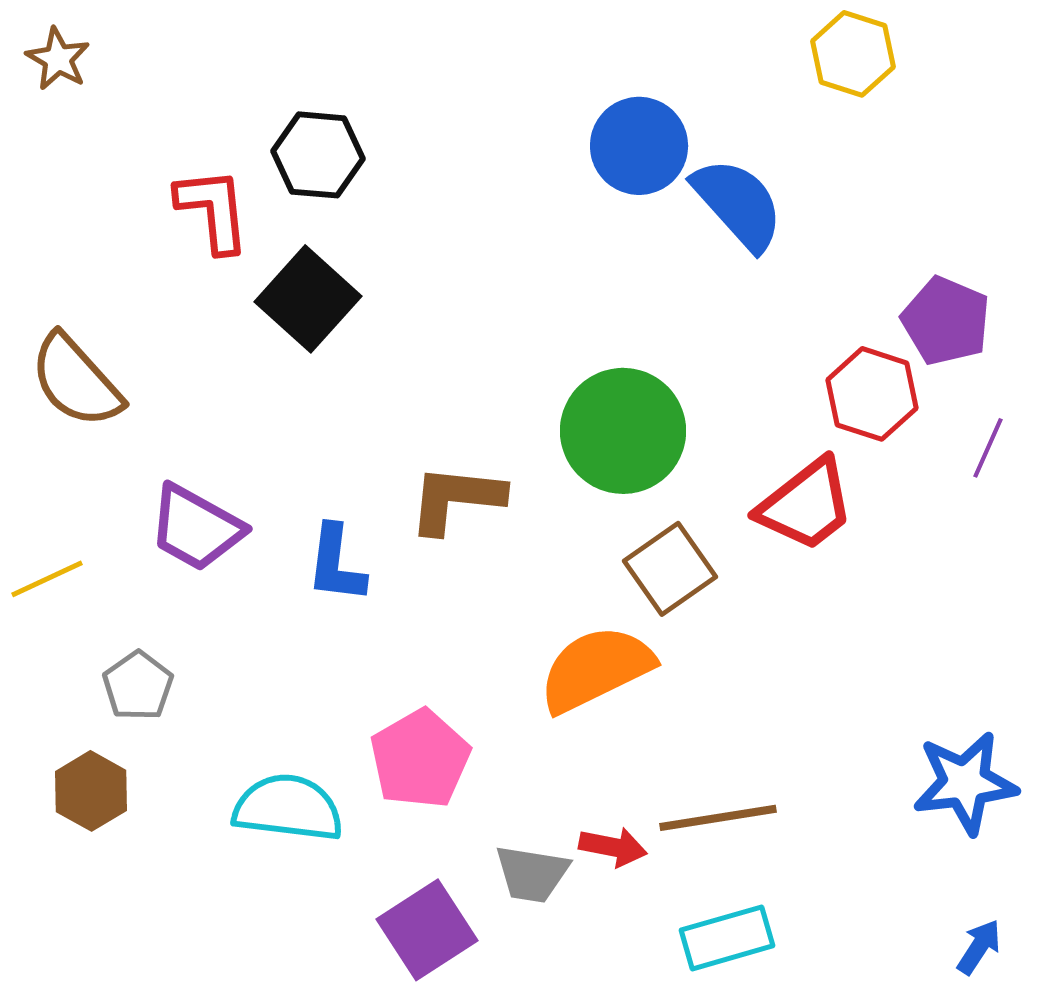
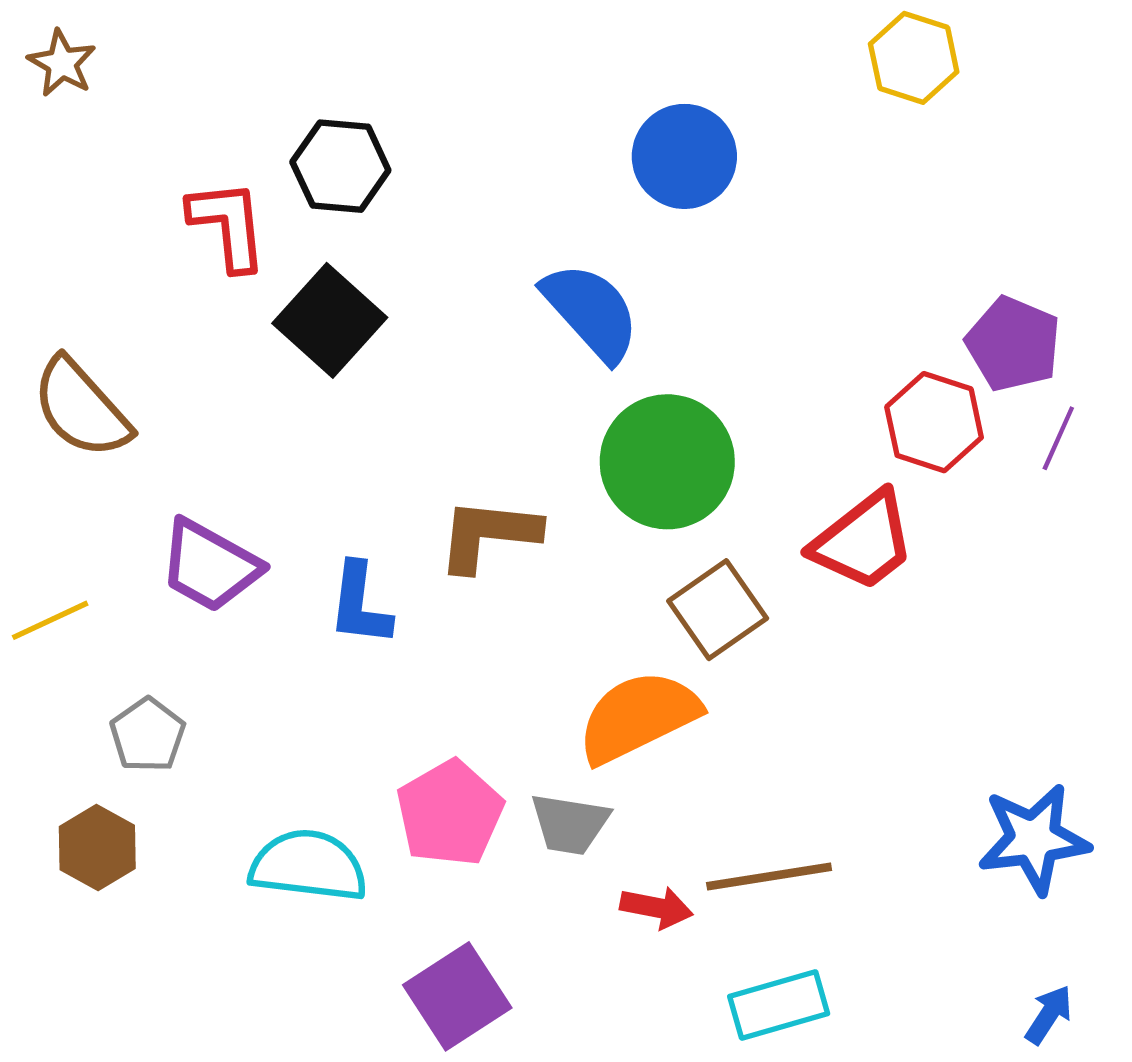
blue semicircle: (738, 204) -> (591, 312), moved
purple line: (988, 448) -> (1058, 438), moved
gray trapezoid: (532, 874) -> (570, 824), moved

